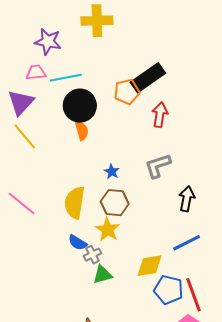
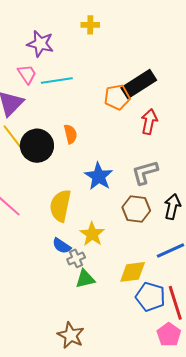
yellow cross: (97, 21) -> (90, 25), size x0.6
pink trapezoid: (36, 72) -> (27, 74), turned 60
black circle: (80, 106) -> (37, 146), moved
blue star: (112, 172) -> (99, 176), size x1.8
brown hexagon: (115, 203) -> (136, 209), moved

